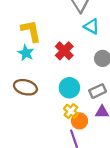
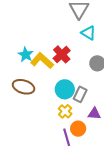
yellow L-shape: (31, 31) -> (42, 61), moved, turned -40
gray rectangle: (98, 91) -> (80, 94), moved, turned -42
orange circle: (79, 121) -> (78, 129), moved

